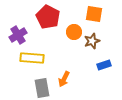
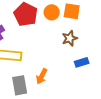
orange circle: (74, 32) -> (52, 12), moved

